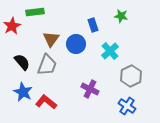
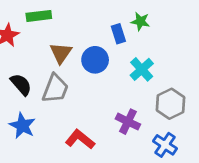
green star: (121, 16) -> (140, 21), moved
purple cross: (90, 89) -> (128, 122), moved
red L-shape: (46, 102) -> (80, 139), moved

